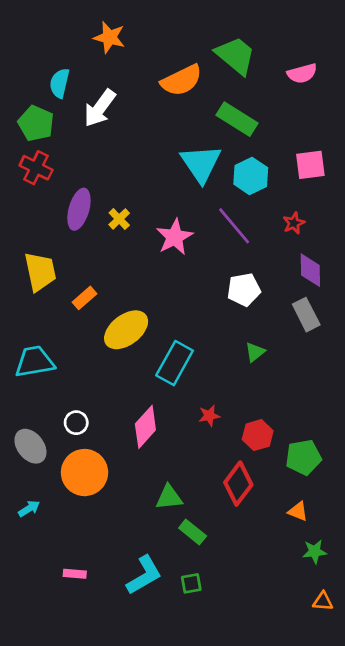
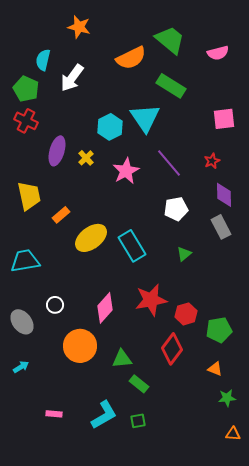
cyan hexagon: (251, 176) -> (110, 127), moved
cyan rectangle: (175, 363) -> (132, 246), moved, turned -60
red star: (209, 416) -> (151, 300), size x2.0
orange circle: (85, 473) -> (80, 346), moved

